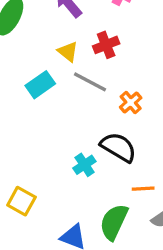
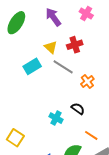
black semicircle: (118, 147) -> (78, 109), size x0.6
cyan cross: (84, 165) -> (56, 118), turned -32
orange line: (143, 189) -> (91, 135), turned 32

